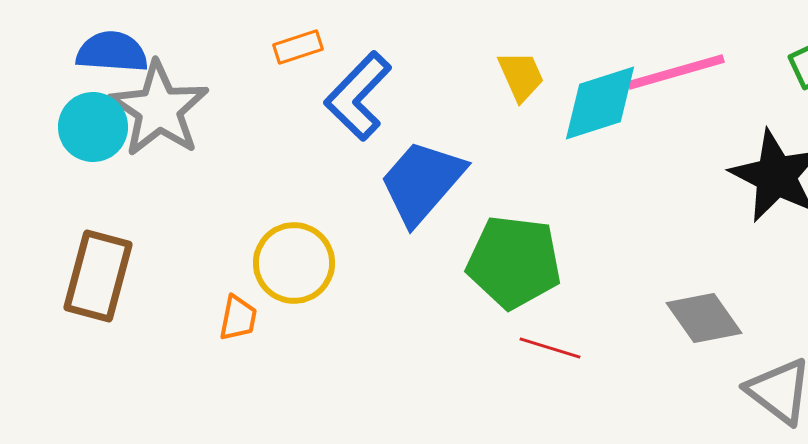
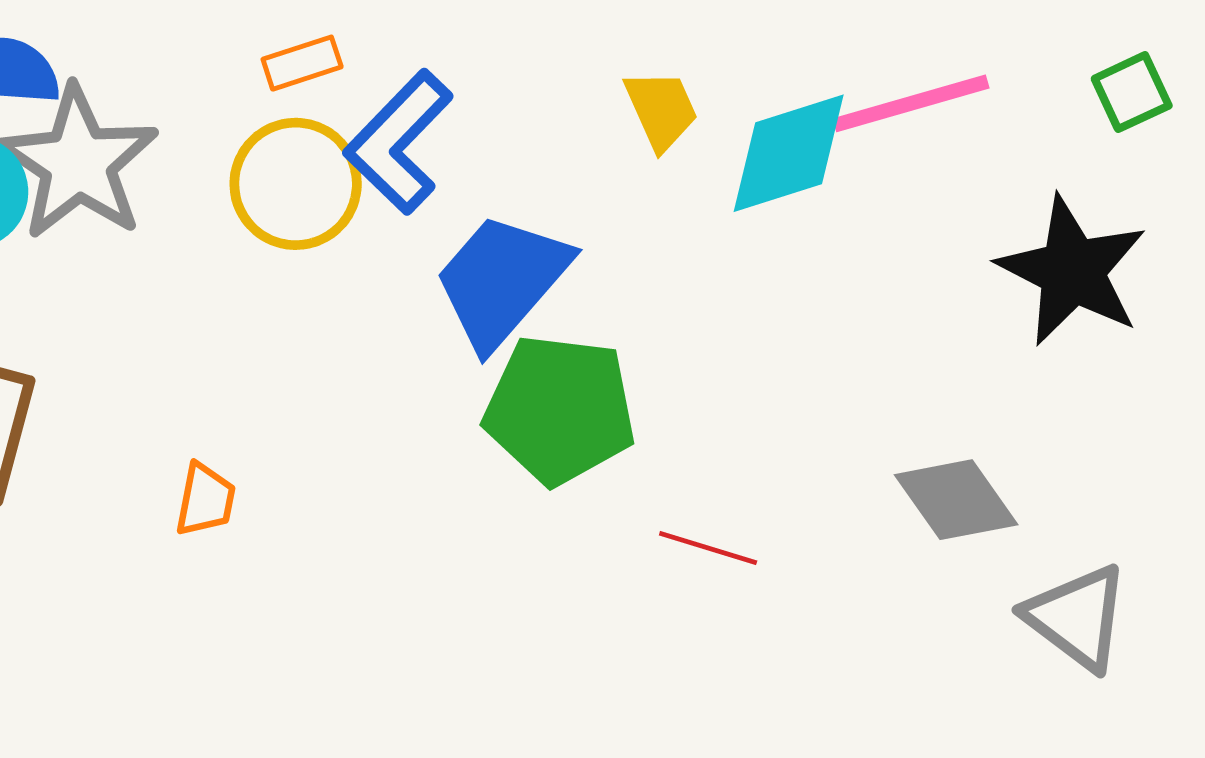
green pentagon: (514, 262) -> (560, 409), moved
yellow circle: (294, 263) -> (296, 184), moved

